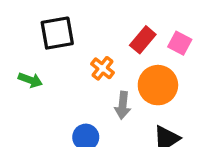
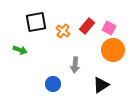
orange cross: (103, 68) -> (63, 31), moved
orange circle: (158, 85) -> (113, 50), moved

